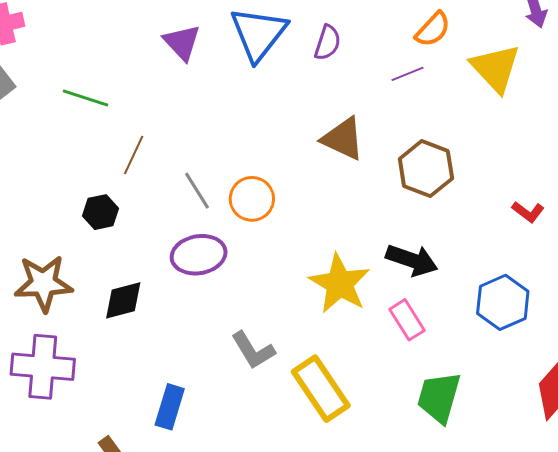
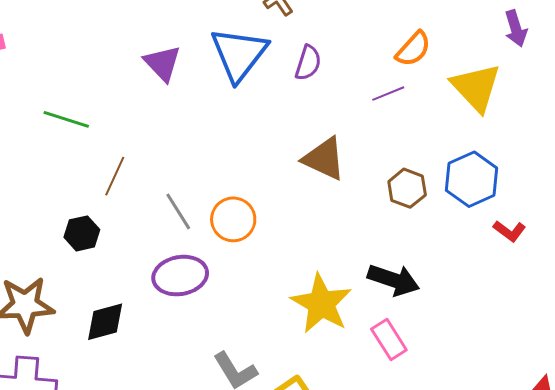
brown hexagon: (426, 169) -> (407, 188), size x0.7
blue hexagon: (503, 302) -> (472, 179), moved

